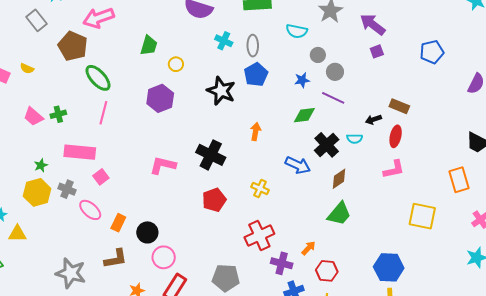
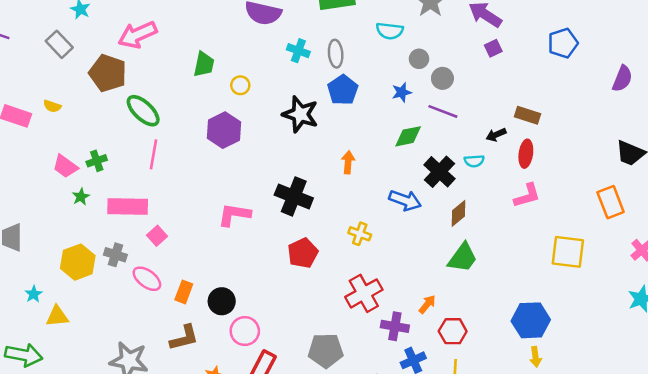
green star: (41, 165) -> (81, 197), moved

